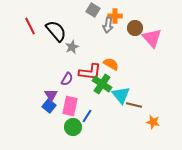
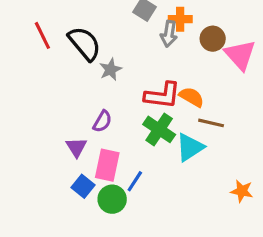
orange semicircle: (111, 64) -> (192, 97), moved
red L-shape: (90, 72) -> (162, 95), moved
cyan triangle: (121, 95) -> (190, 147), turned 36
brown line: (134, 105) -> (211, 123), moved
blue square: (49, 106) -> (83, 186), moved

